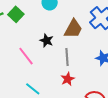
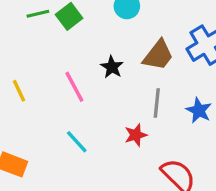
gray line: (67, 57) -> (157, 103), moved

